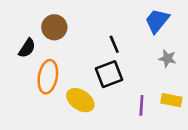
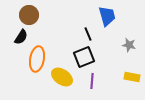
blue trapezoid: (157, 21) -> (107, 16), moved, turned 125
brown circle: (54, 27) -> (29, 15), moved
purple line: (141, 105) -> (92, 81), moved

